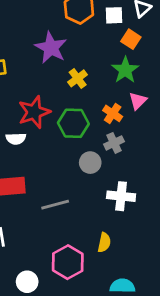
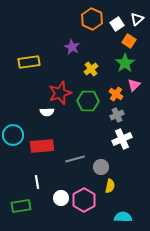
white square: (114, 15) -> (117, 24), turned -32
purple star: (51, 48) -> (72, 47), size x0.7
gray circle: (90, 163) -> (101, 167), moved
white cross: (121, 196) -> (122, 139), moved, turned -30
white circle: (27, 282) -> (61, 198), moved

